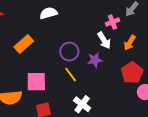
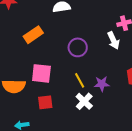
purple star: (95, 60) -> (102, 84), moved
yellow line: (71, 75) -> (80, 80), moved

